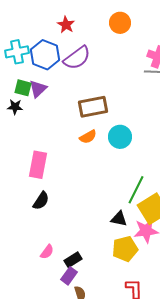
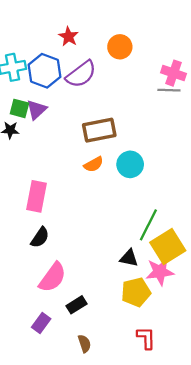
orange circle: (120, 23) -> (120, 47), moved
pink semicircle: (47, 252) -> (52, 277), moved, size x1.8
purple rectangle: (69, 276) -> (41, 323), moved

